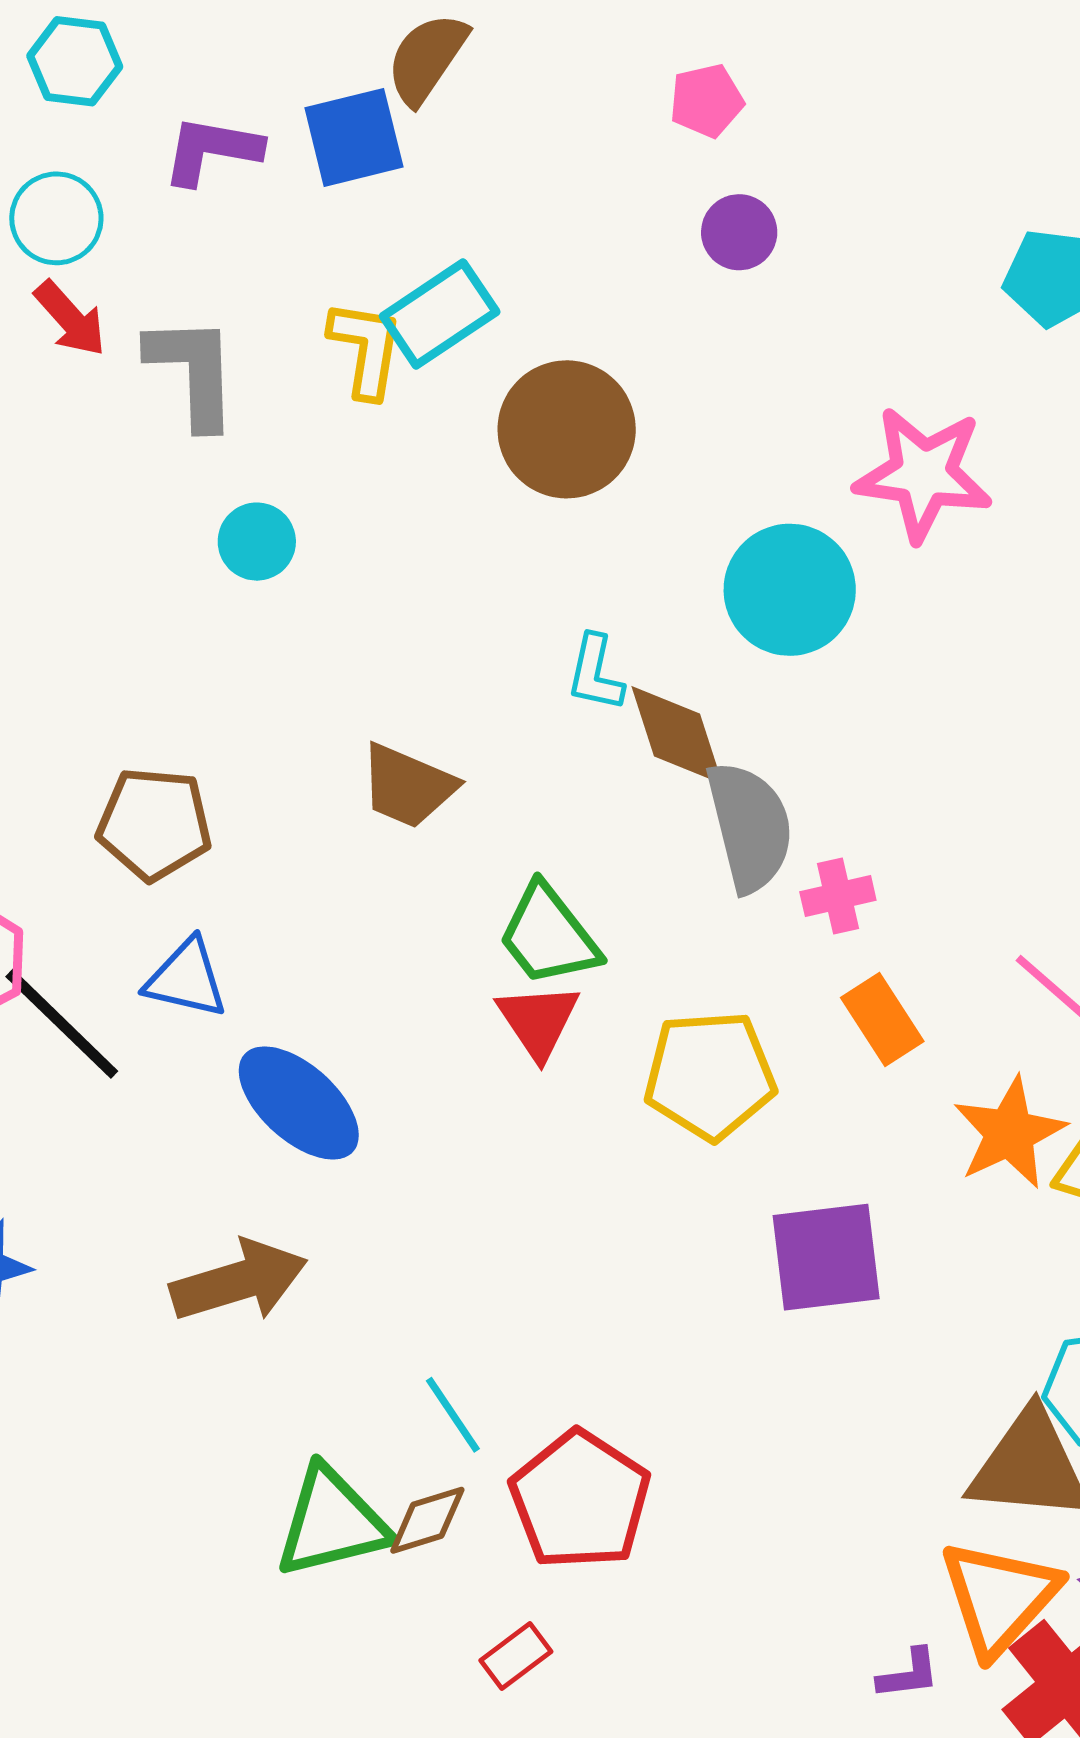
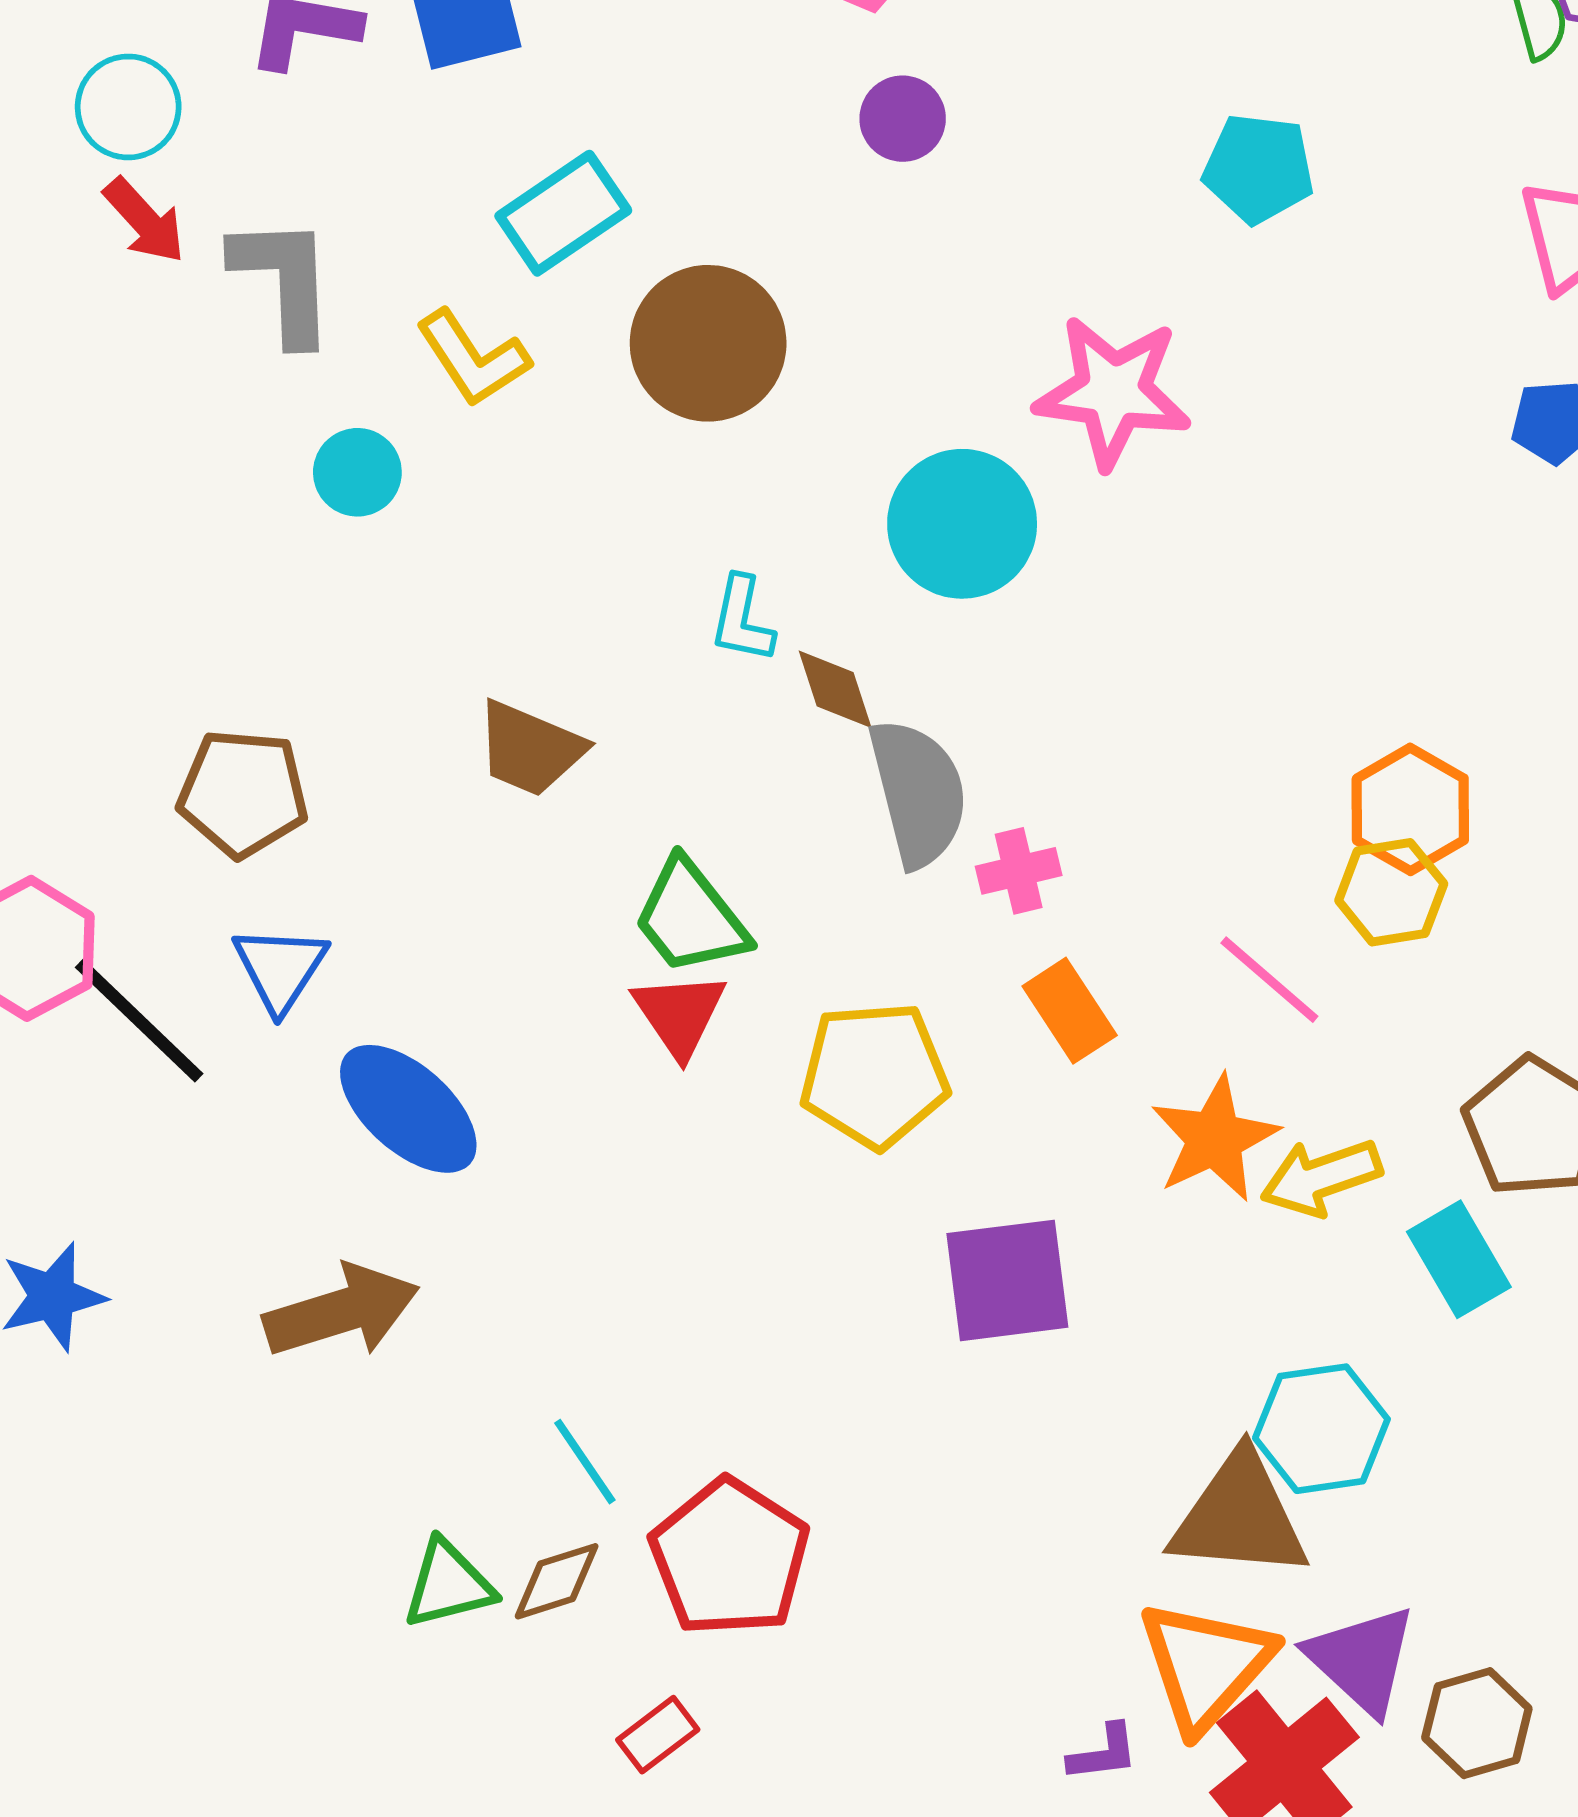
yellow L-shape: (366, 349) -> (473, 358), moved, turned 138
brown diamond: (677, 735) -> (835, 689), size x0.7
blue triangle: (186, 979) -> (280, 968), turned 50
green triangle: (332, 1522) -> (448, 1584), size x0.7

